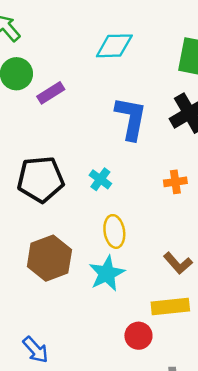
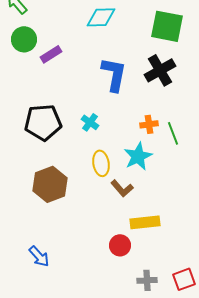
brown L-shape: (178, 263) -> (122, 188), moved
cyan star: (107, 273) -> (138, 156), moved

